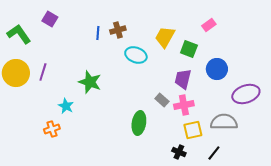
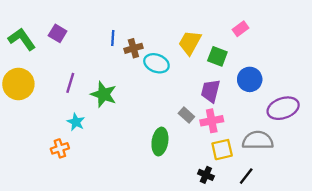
purple square: (50, 19) -> (58, 33), moved
brown cross: (118, 30) -> (133, 48), moved
purple line: (43, 72) -> (70, 83), moved

